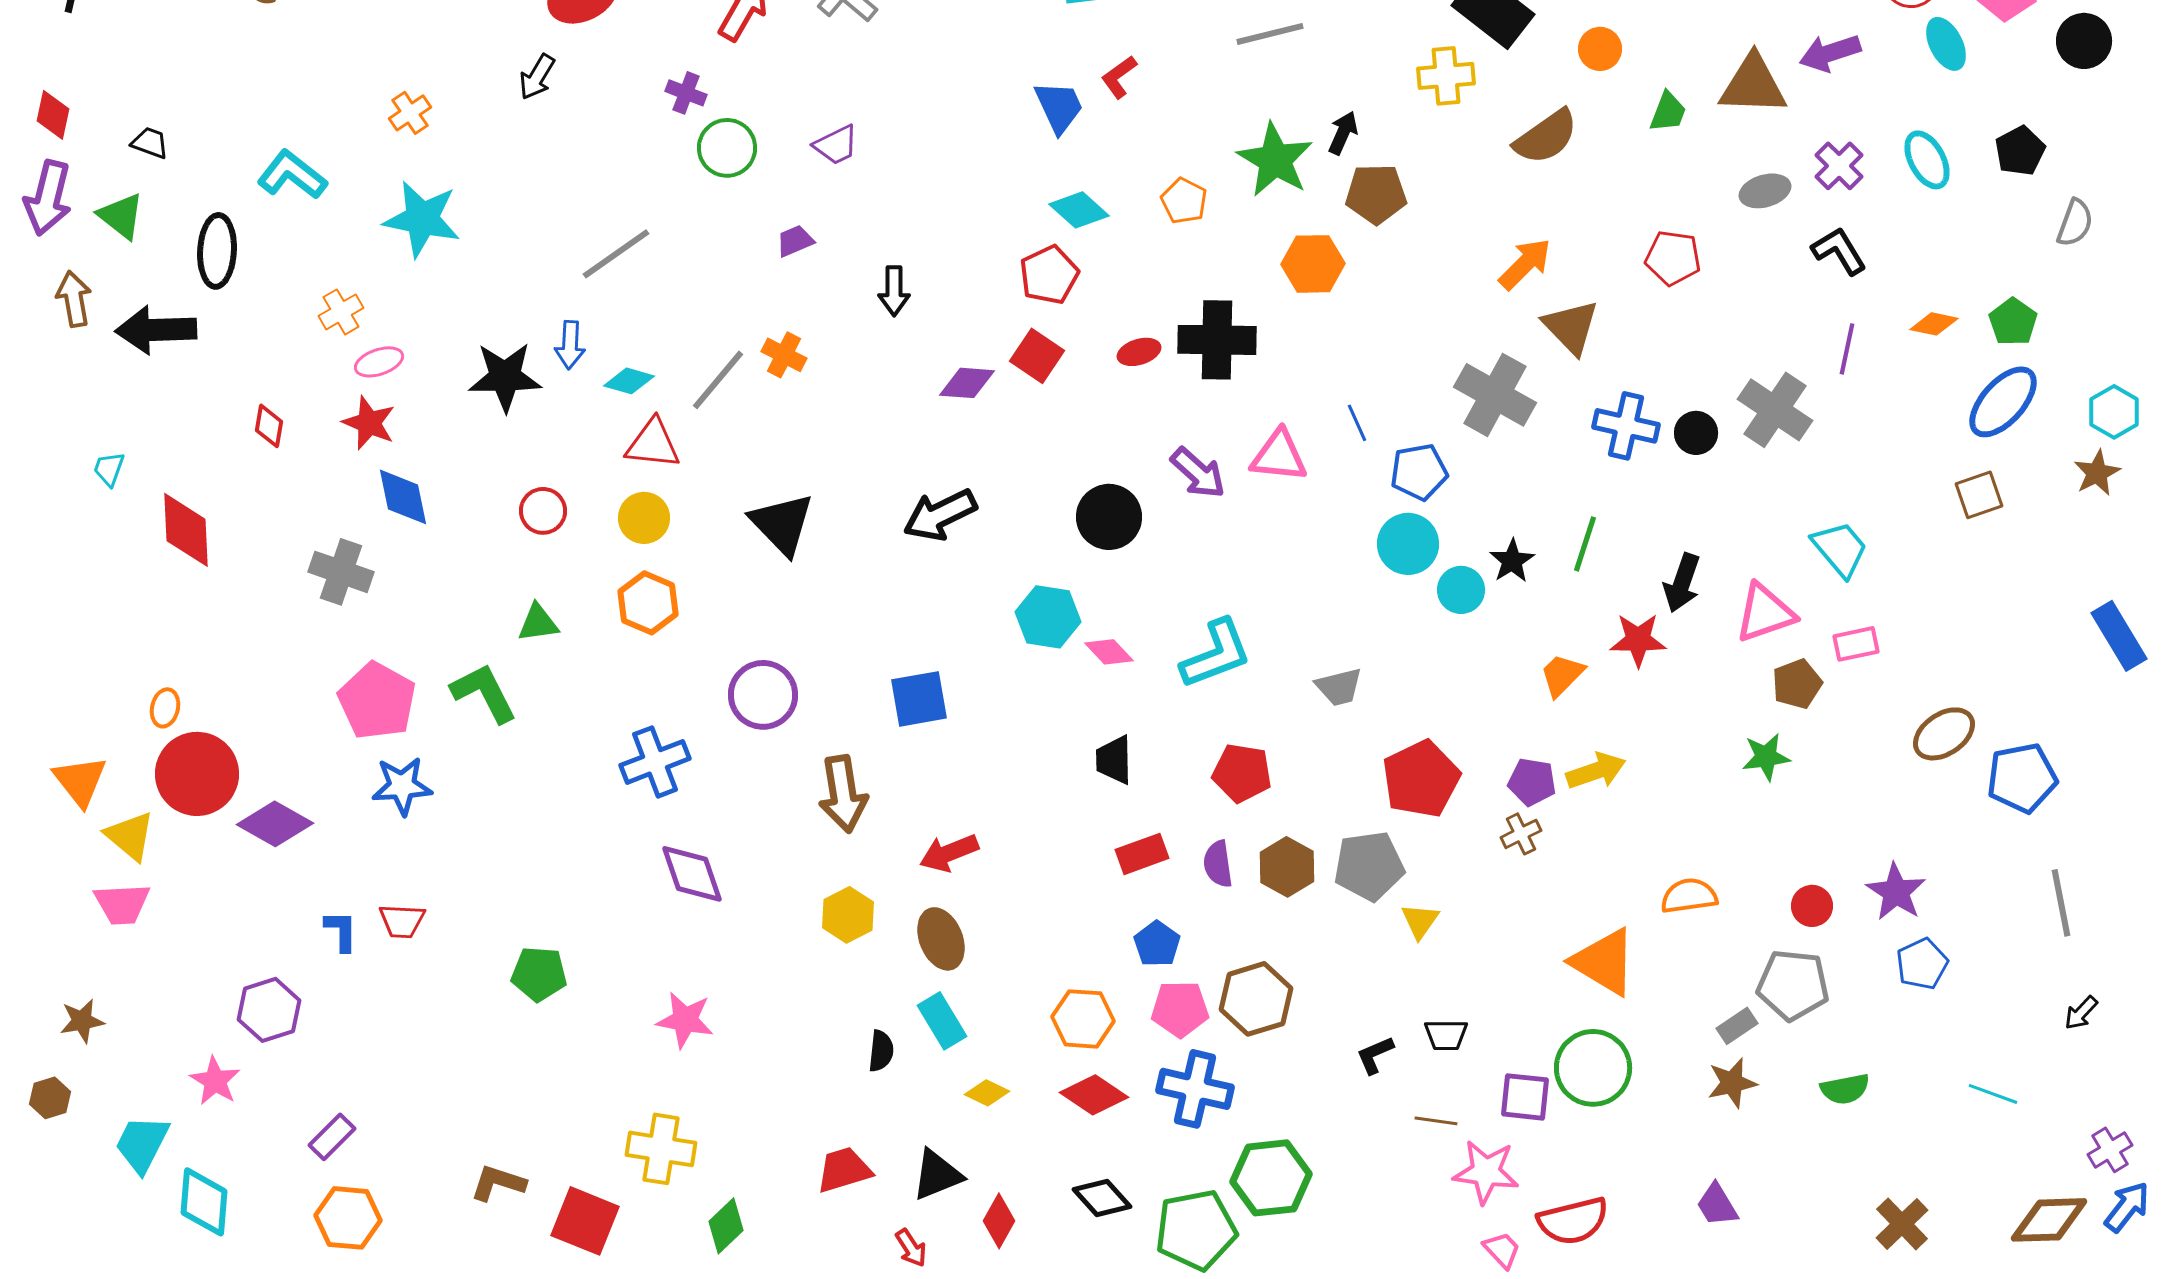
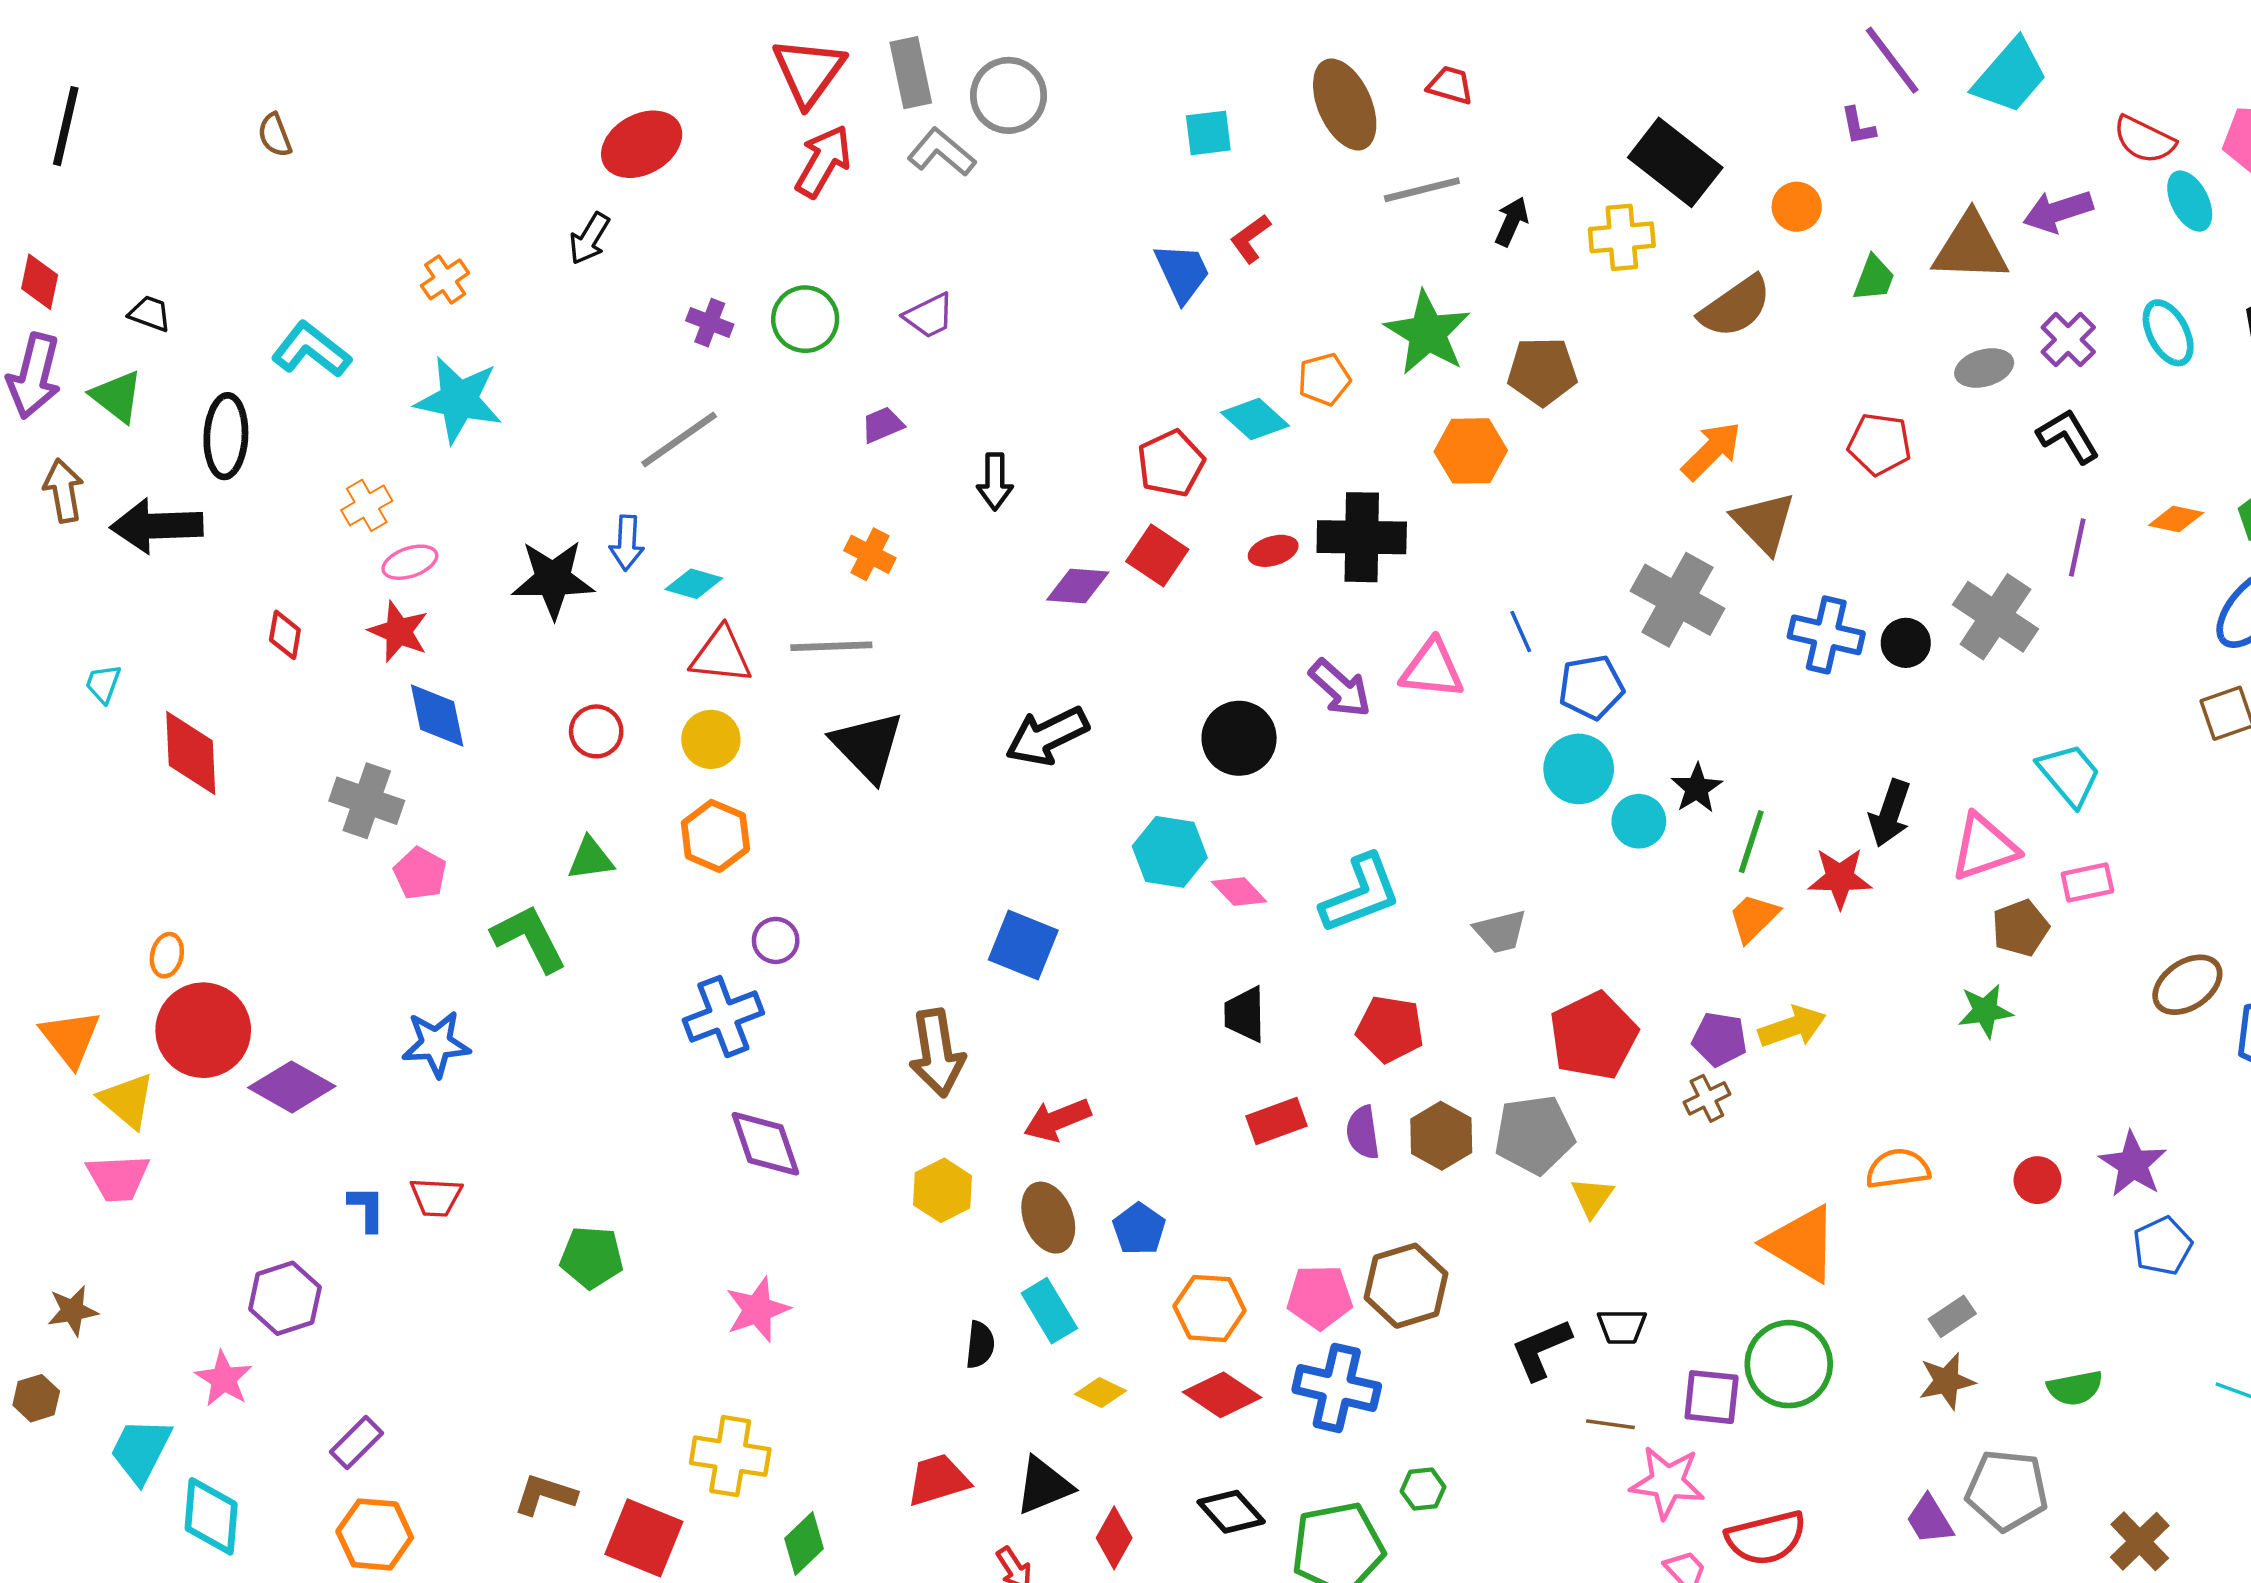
purple cross: (686, 93) -> (710, 323), moved
black arrow: (1343, 133) -> (1512, 221), moved
orange pentagon: (1184, 201) -> (1324, 379), turned 30
cyan diamond: (1079, 210) -> (1255, 419), moved
gray line: (718, 380) -> (831, 646), moved, turned 48
green line: (1585, 544) -> (1751, 842), moved
purple circle: (763, 695) -> (776, 940), moved, size x0.6
blue square: (919, 699) -> (1023, 945), turned 32
pink pentagon: (377, 701) -> (420, 873), moved, size x0.6
blue pentagon: (1157, 944) -> (1139, 1229), moved
gray pentagon: (1793, 985) -> (2007, 1490), moved
pink star: (685, 1020) -> (757, 1310), turned -30
black L-shape: (1375, 1055) -> (1541, 1349), size x1.4
green hexagon: (1271, 1178) -> (1423, 1489), size x0.5

